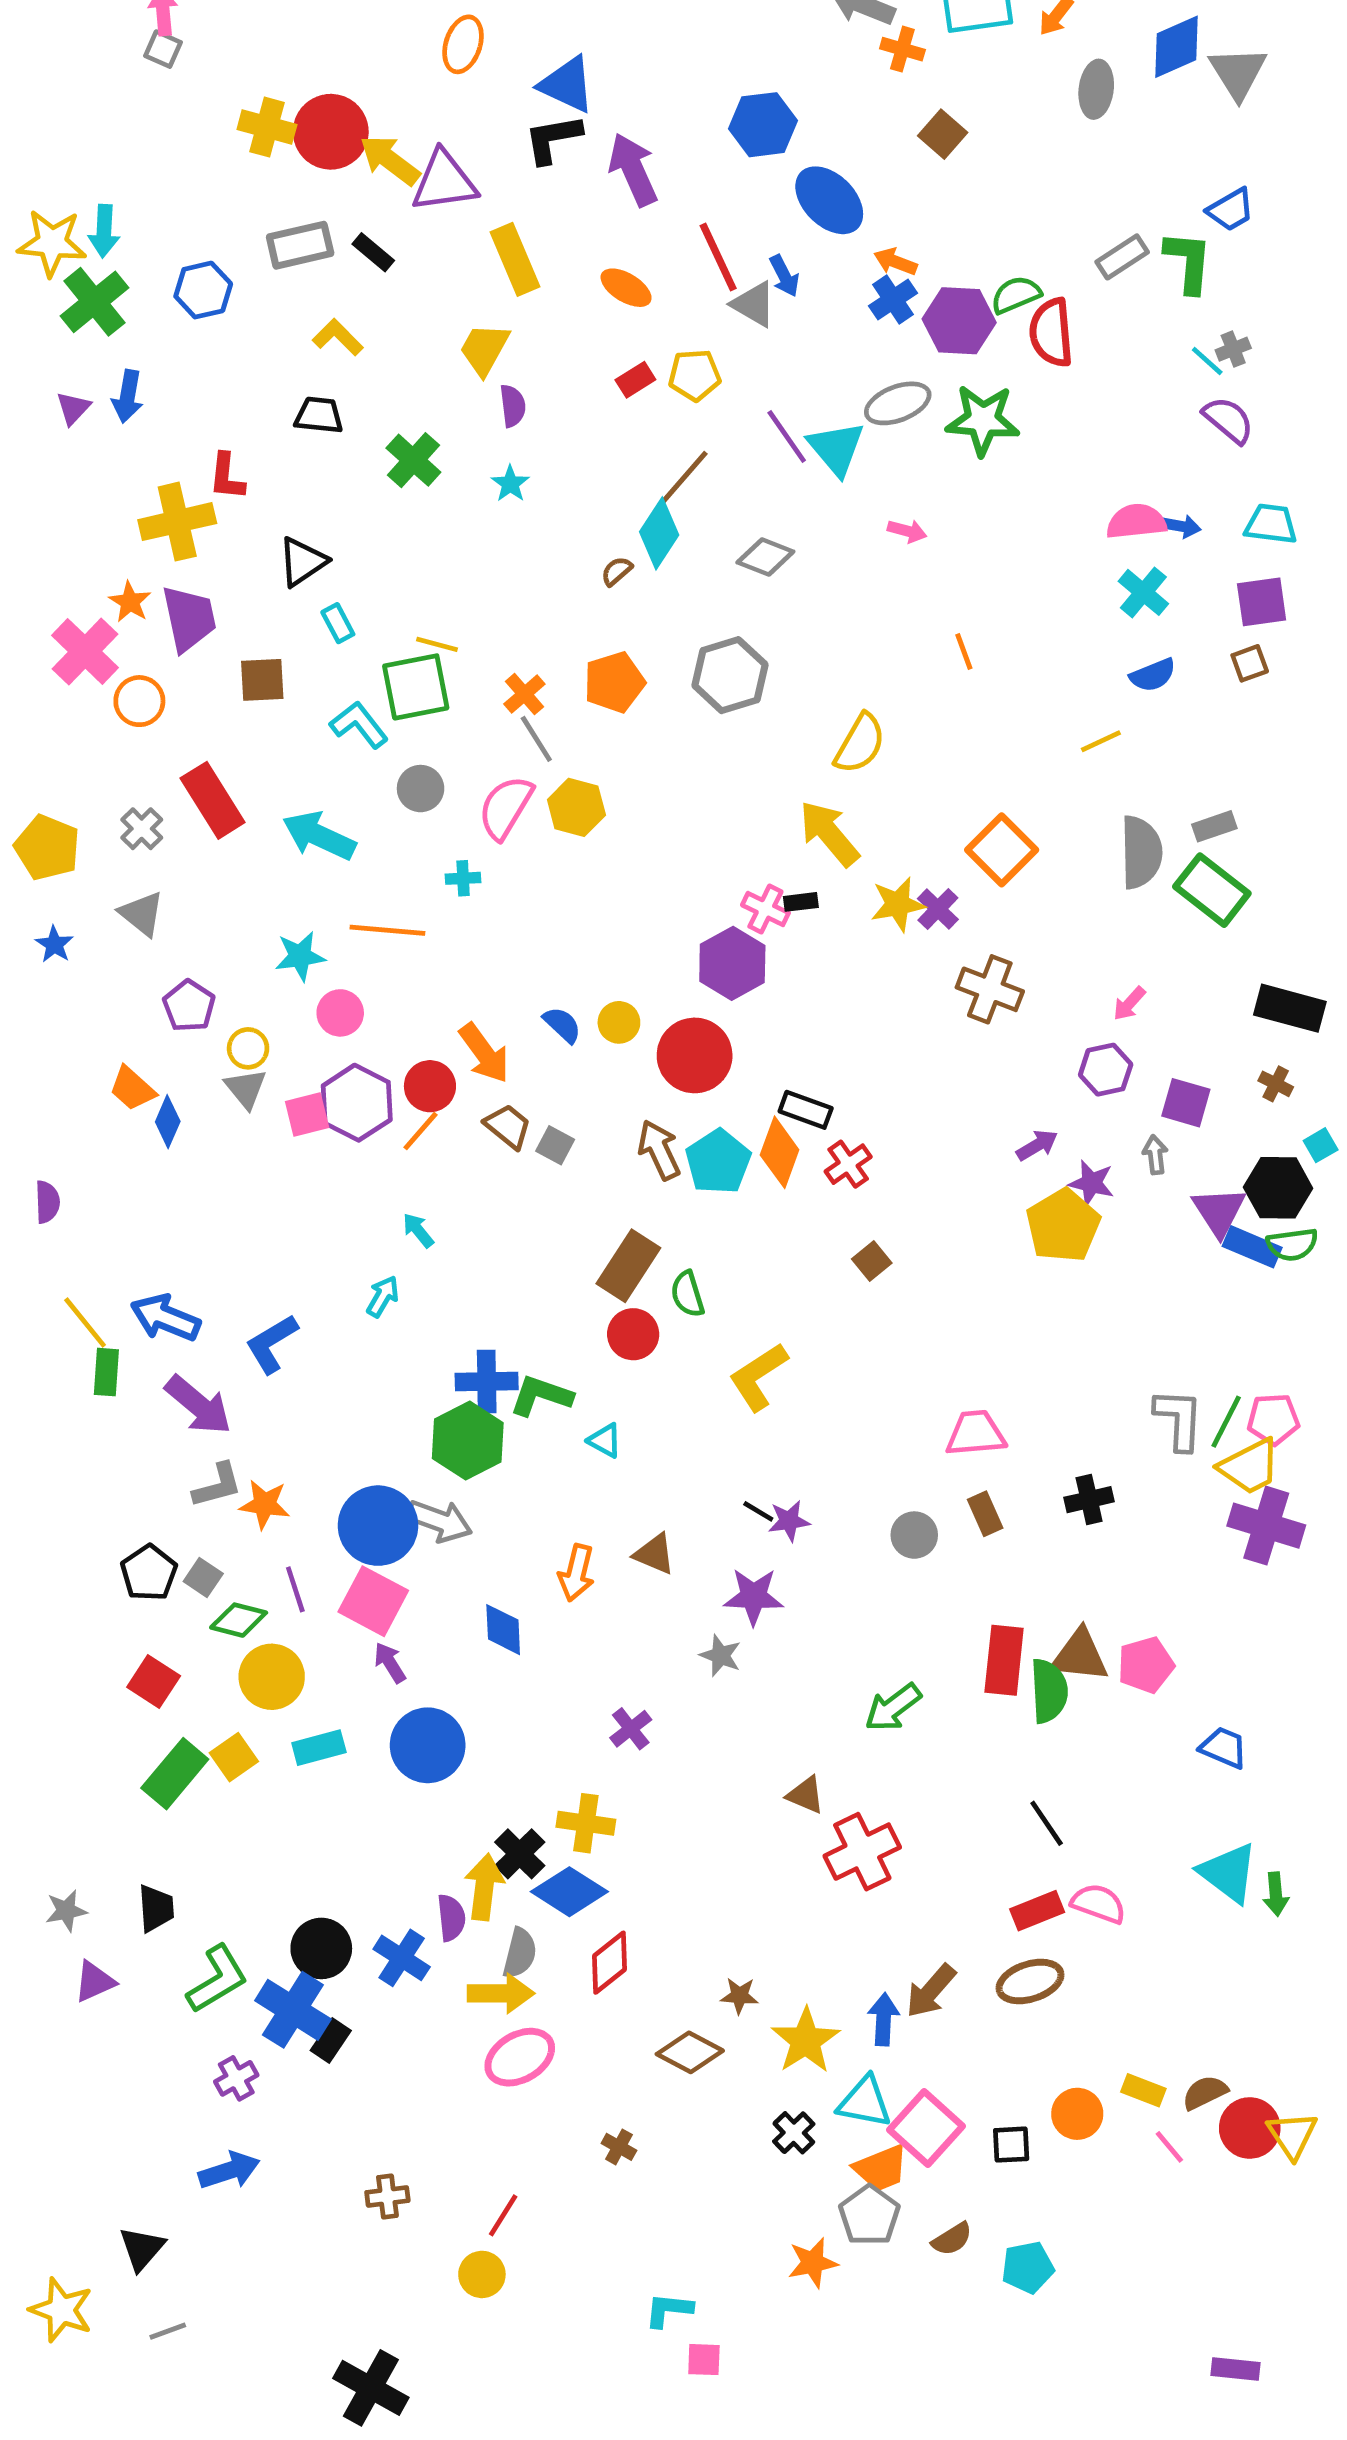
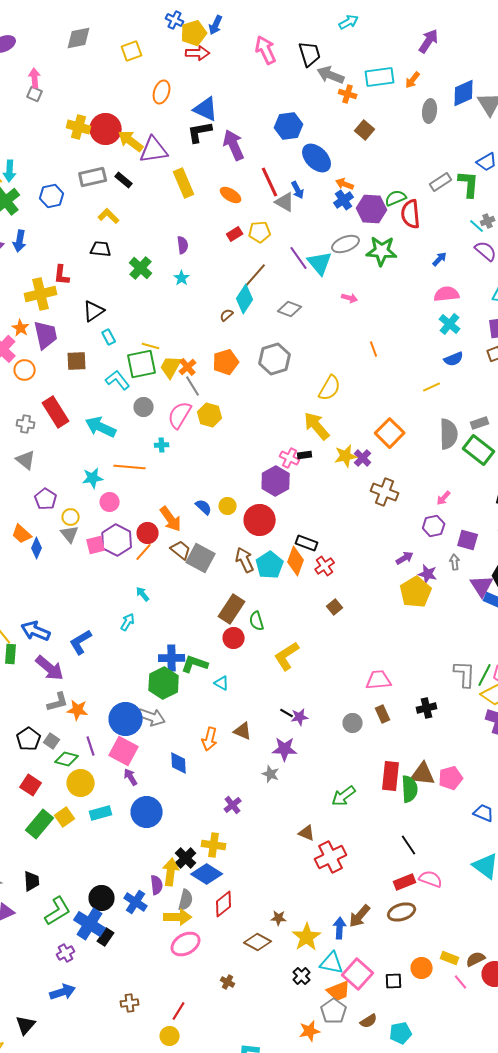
yellow trapezoid: (484, 349) -> (171, 367), moved
blue arrow: (1181, 526) -> (440, 259), moved, turned -56
gray cross: (142, 829) -> (26, 424), turned -36
gray square: (555, 1145) -> (201, 558), size x1.8

